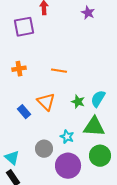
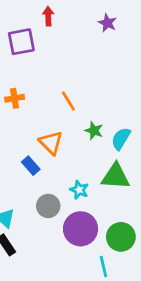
orange line: (59, 71) -> (68, 101), turned 49
green star: (78, 102) -> (94, 131), moved
blue rectangle: (24, 112) -> (31, 166), moved
green circle: (100, 156) -> (121, 237), moved

